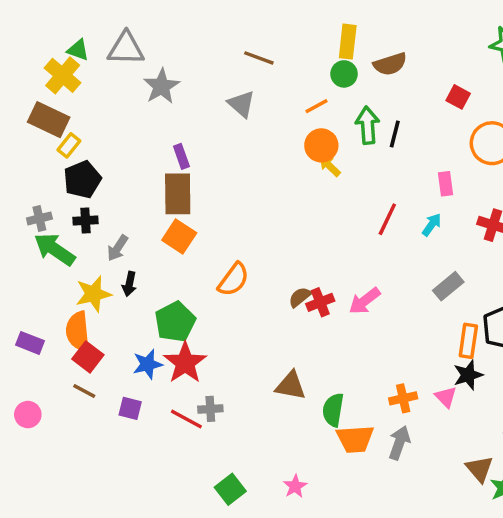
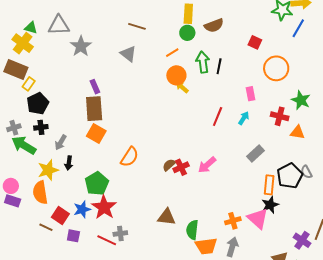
red square: (88, 357) -> (60, 215), moved
pink triangle: (446, 397) -> (258, 218), size x1.6
pink circle: (28, 415) -> (11, 186), moved

